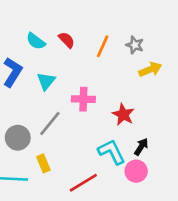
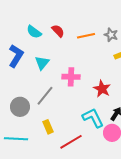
orange line: (103, 46) -> (86, 36), turned 54
yellow rectangle: (43, 163) -> (48, 127), moved

